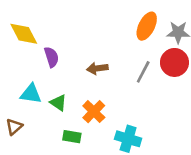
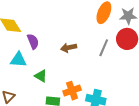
cyan triangle: (31, 94) -> (18, 60), moved
orange cross: (94, 112) -> (72, 91), moved, turned 30

